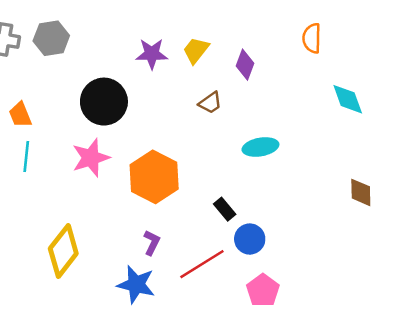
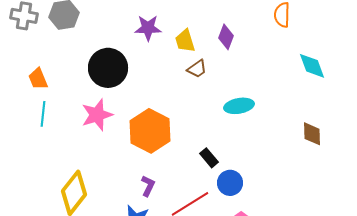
yellow trapezoid: (196, 50) -> (185, 41), moved, turned -55
brown diamond: (361, 192) -> (312, 134), moved

